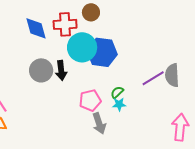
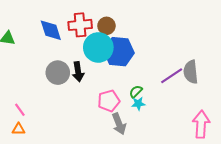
brown circle: (91, 12) -> (106, 26), moved

